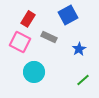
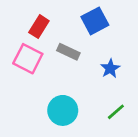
cyan circle: (34, 72) -> (63, 110), moved

